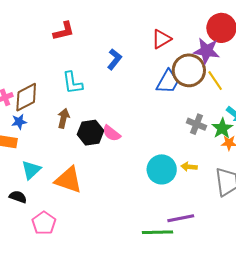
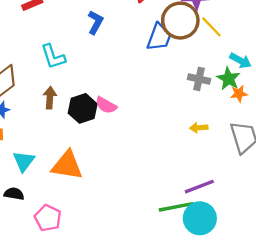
cyan circle: (162, 169) -> (200, 218), moved

